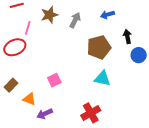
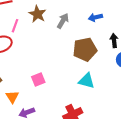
brown star: (49, 15) -> (37, 14), turned -30
orange triangle: (29, 99) -> (12, 97), turned 32

